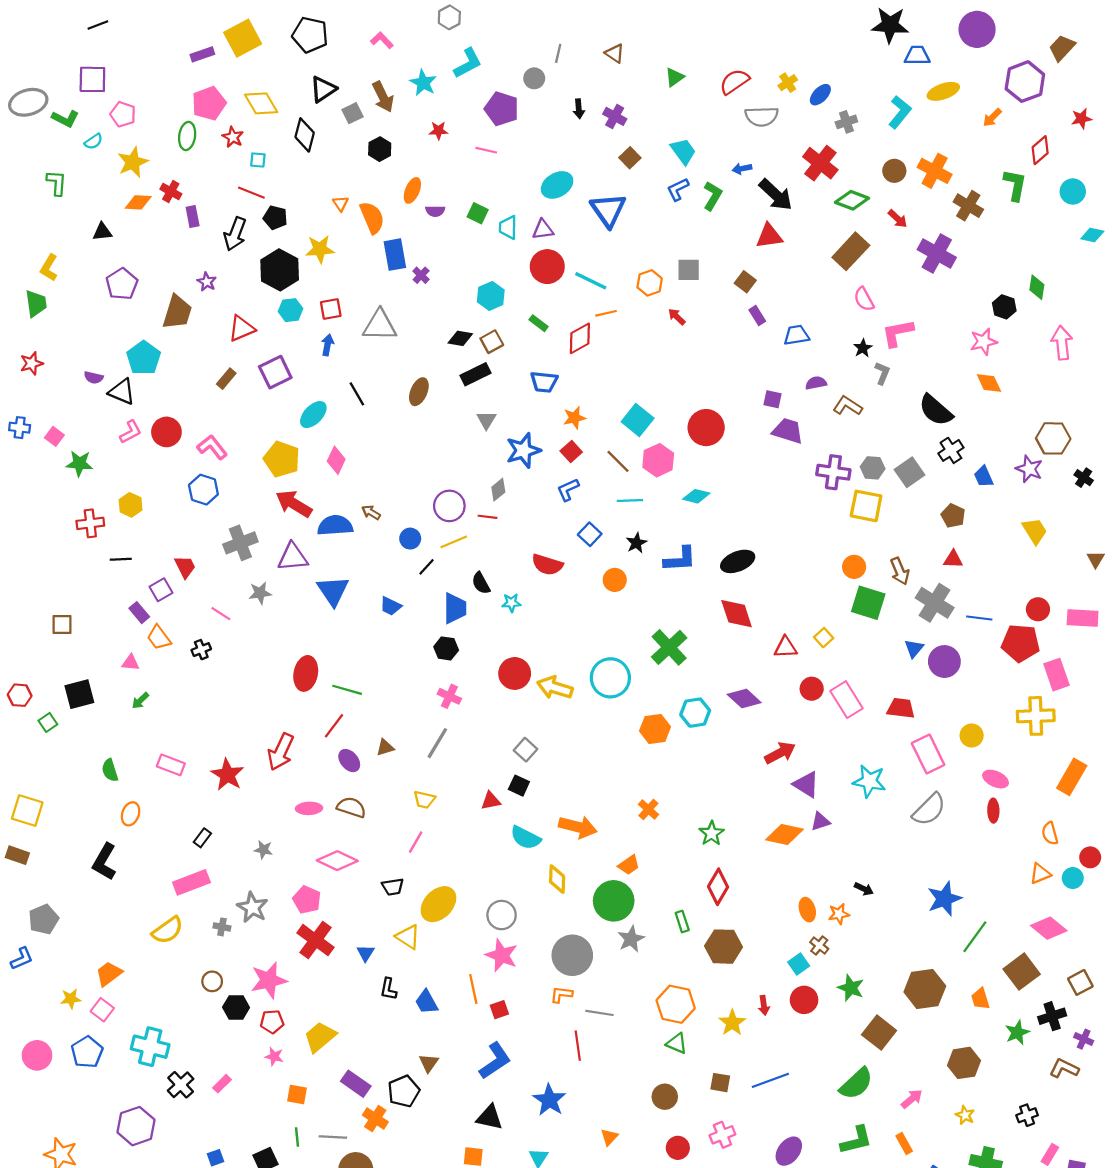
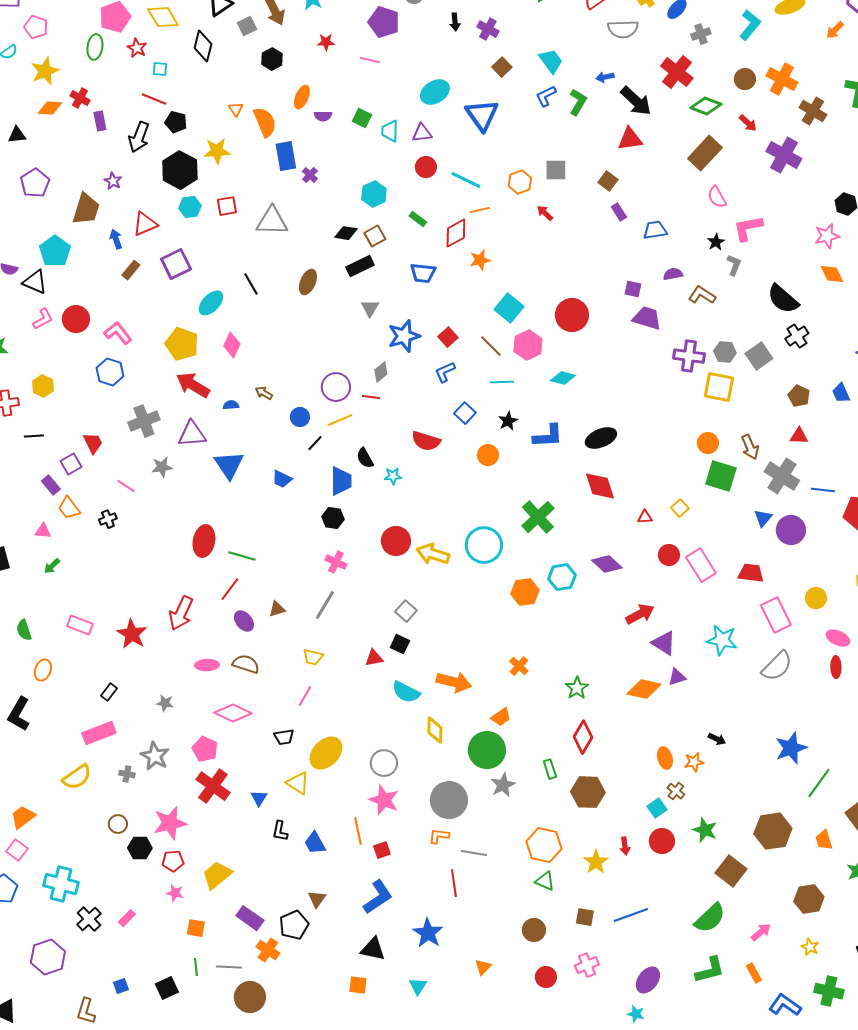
red circle: (547, 267) -> (426, 167), size x0.7
blue arrow: (327, 345) -> (116, 239), moved, turned -30
orange star: (574, 418) -> (480, 260), moved
blue trapezoid: (984, 477) -> (841, 393), moved
blue semicircle: (335, 526) -> (231, 405), size x0.5
red triangle: (786, 647) -> (645, 517), size x0.7

